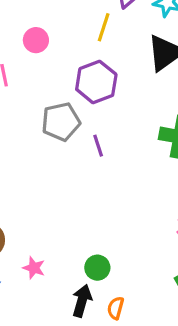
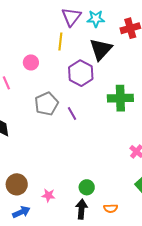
pink circle: (36, 40) -> (31, 62), moved
purple hexagon: (96, 82) -> (81, 73), moved
orange semicircle: (116, 308) -> (111, 208), moved, turned -96

